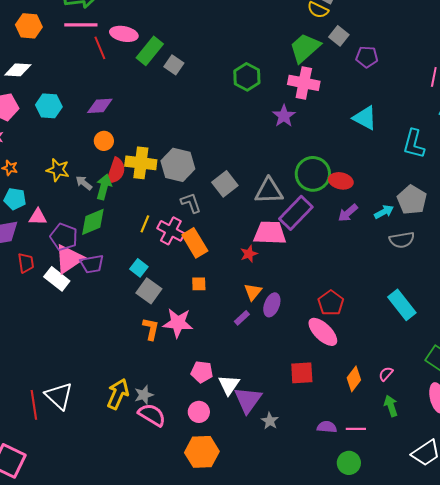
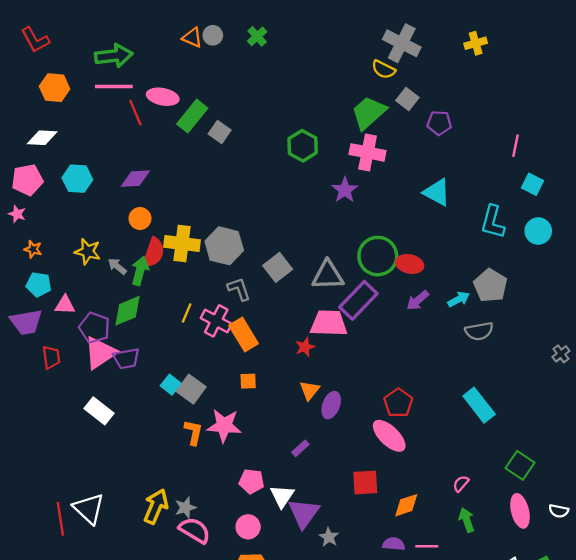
cyan square: (139, 268) -> (171, 385), moved
white rectangle: (57, 279) -> (99, 411), moved
purple rectangle: (242, 318) -> (300, 448), moved
orange diamond: (354, 379) -> (406, 505), moved, turned 35

